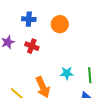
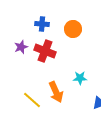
red cross: (32, 46) -> (45, 51), size x1.5

